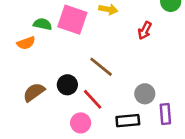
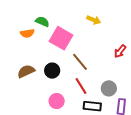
pink square: (72, 20) -> (61, 38), moved
red arrow: (145, 31) -> (120, 51), moved
red line: (93, 99) -> (81, 86), moved

